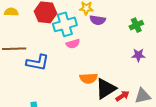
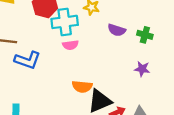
purple semicircle: (98, 20) -> (117, 30), moved
green cross: (136, 25) -> (145, 35), turned 32

